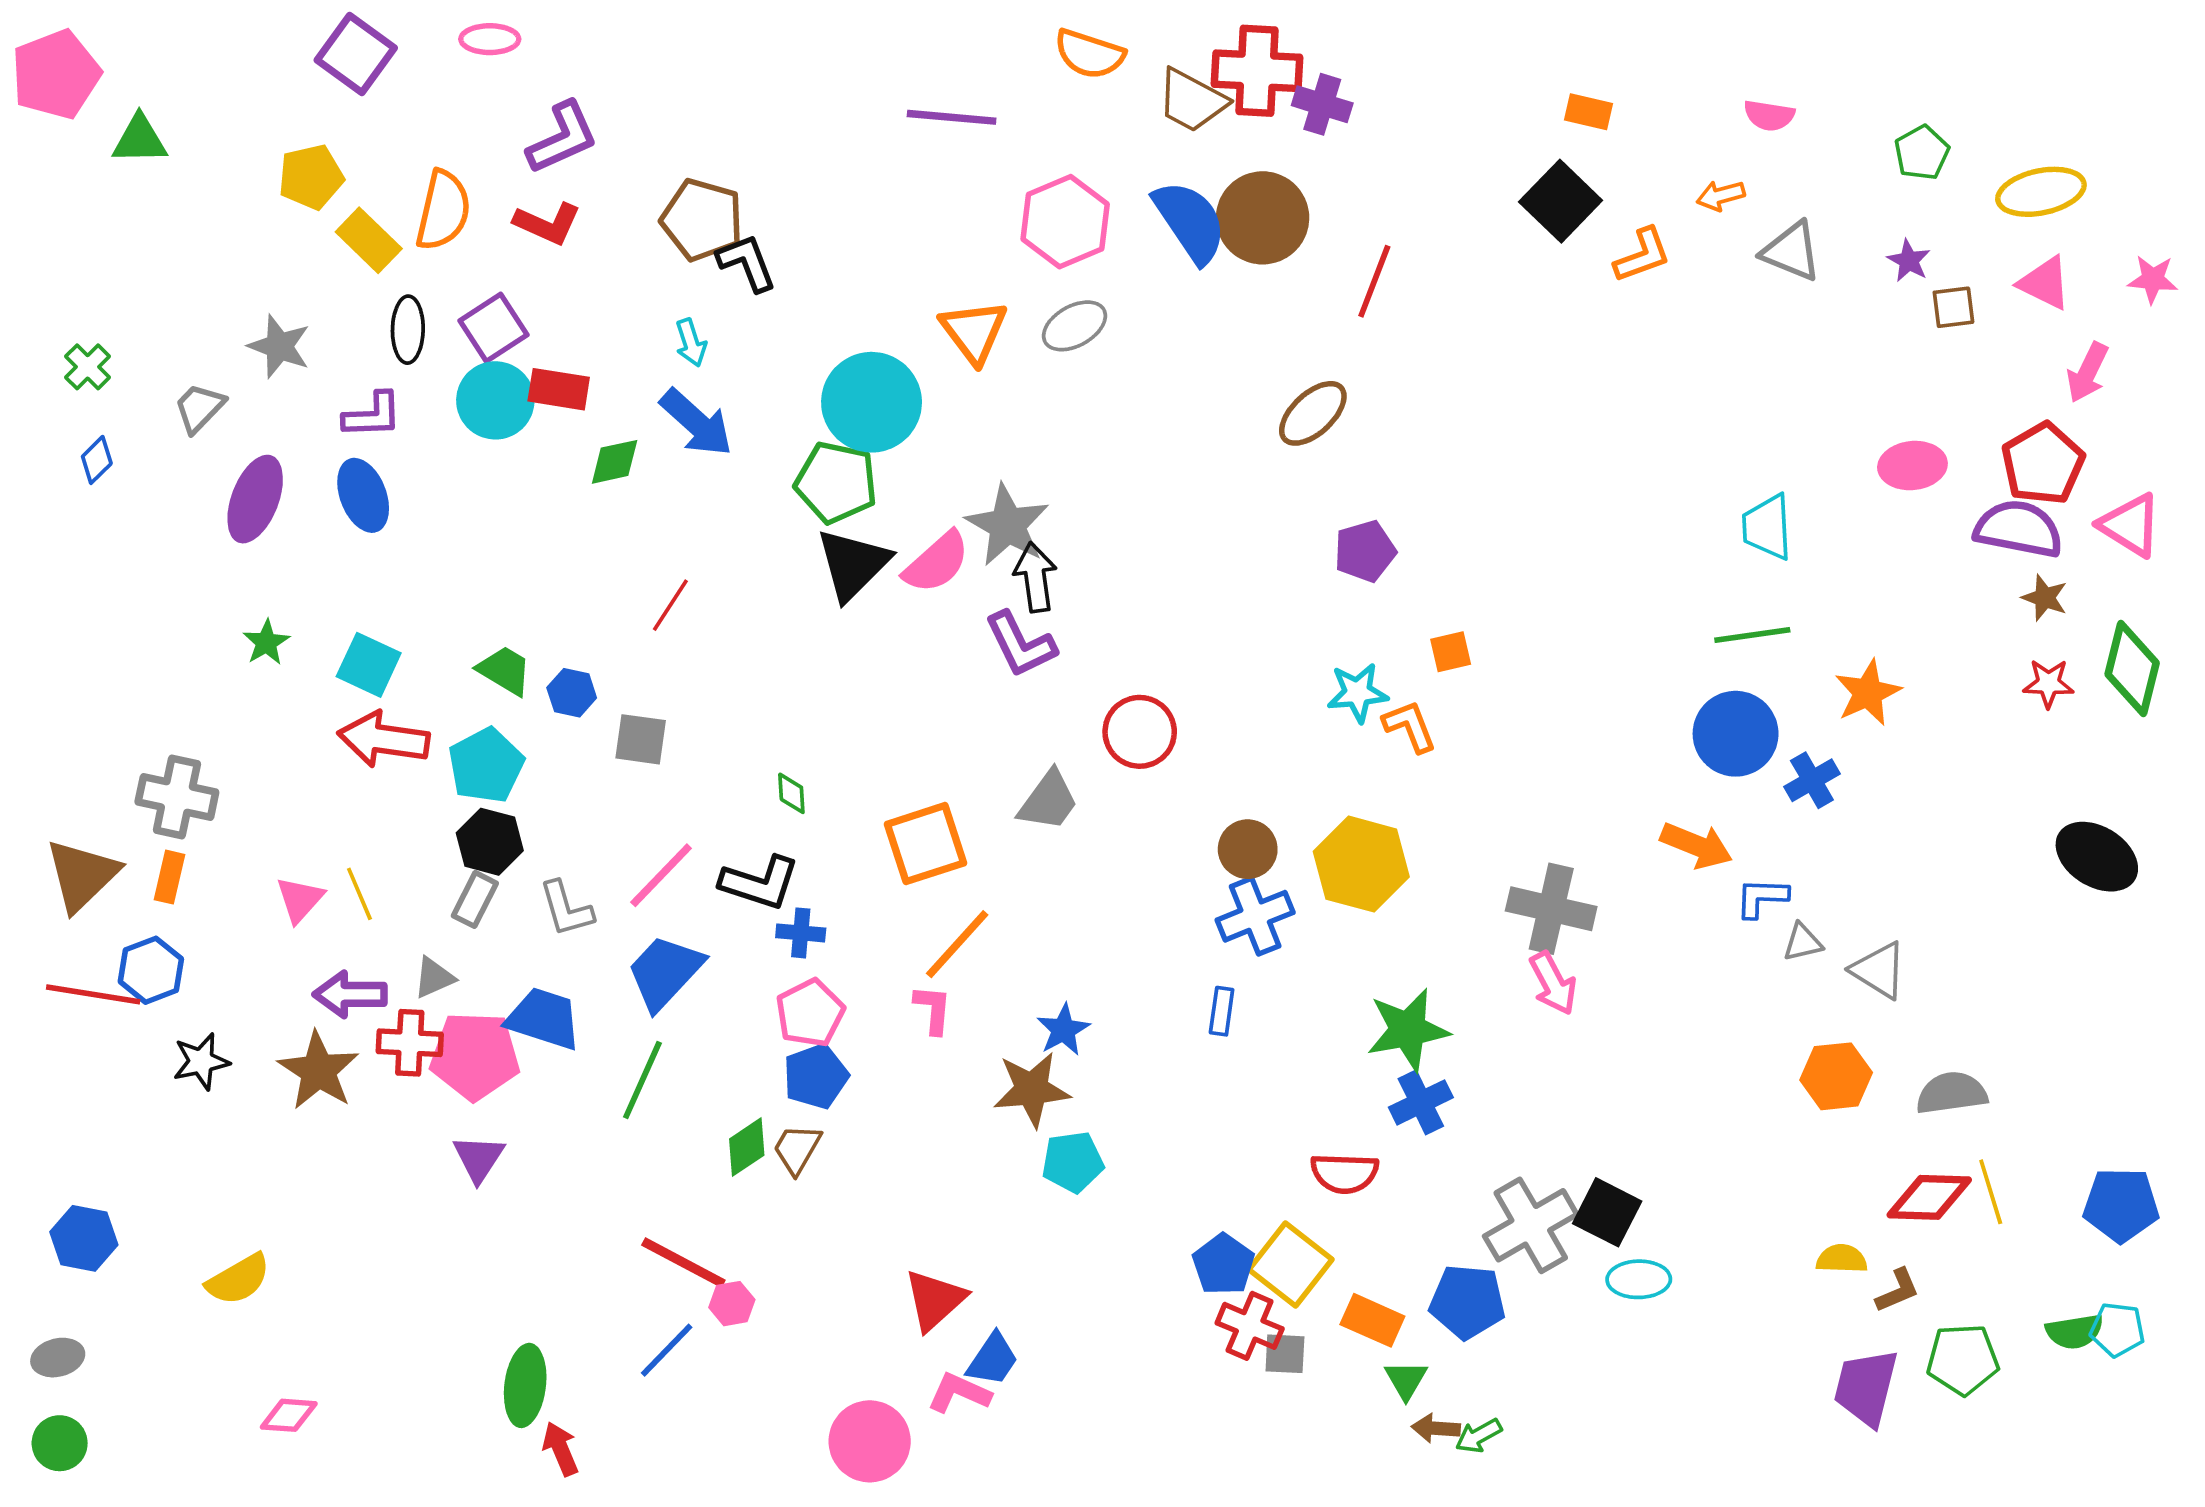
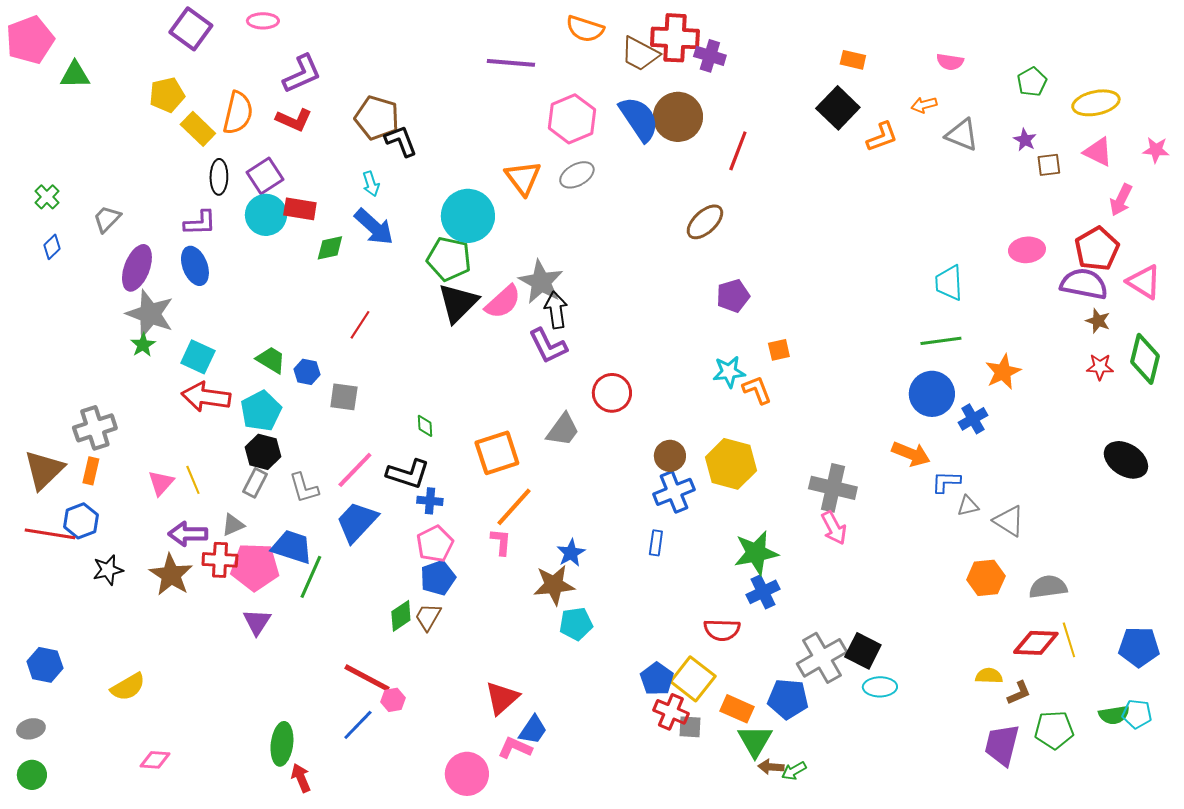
gray star: (279, 346) -> (150, 314), moved, size x1.4
gray cross: (177, 797) -> (95, 428), turned -30
green line: (642, 1080) -> (311, 577), moved
green triangle: (1406, 1380) -> (755, 741), size x1.5

